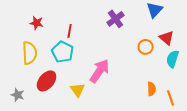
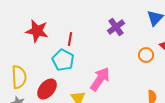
red star: (37, 23) -> (37, 31), size x1.6
yellow semicircle: (30, 53) -> (19, 77), moved

